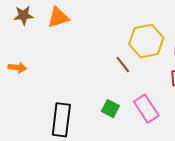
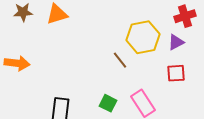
orange arrow: (17, 68) -> (17, 63), size x1.4

